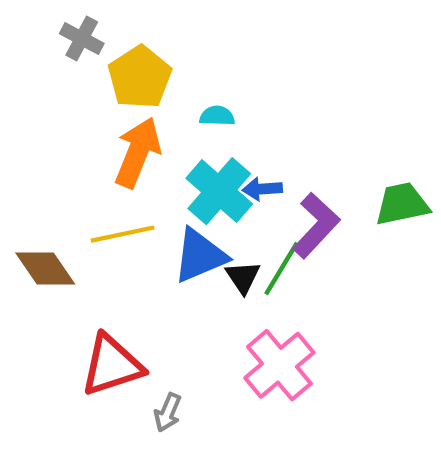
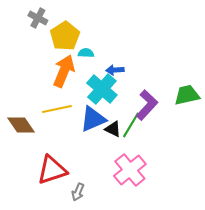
cyan semicircle: (217, 116) -> (86, 53), moved
blue arrow: (262, 189) -> (115, 70), moved
black triangle: (243, 277) -> (113, 129), turned -30

